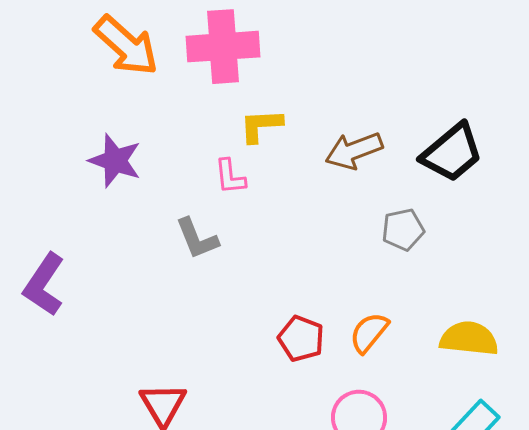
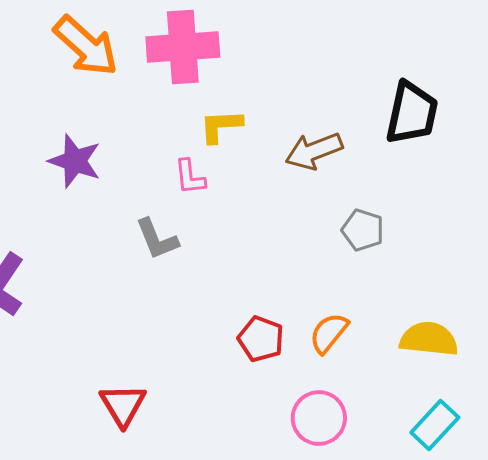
black trapezoid: (452, 153) -> (412, 113), moved, turned -38
gray pentagon: (403, 230) -> (363, 230), turned 30

